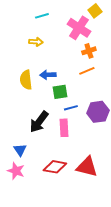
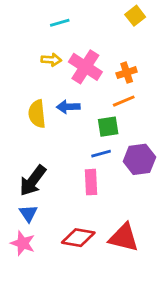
pink cross: (79, 28) -> (85, 67), moved
green square: (60, 92) -> (108, 127), moved
black arrow: (39, 122) -> (33, 181), moved

